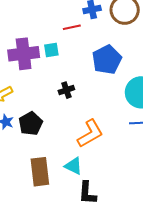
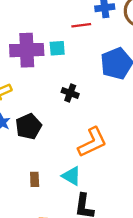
black cross: (66, 90) -> (70, 93), turned 35
brown rectangle: (40, 172) -> (35, 179), size x0.5

